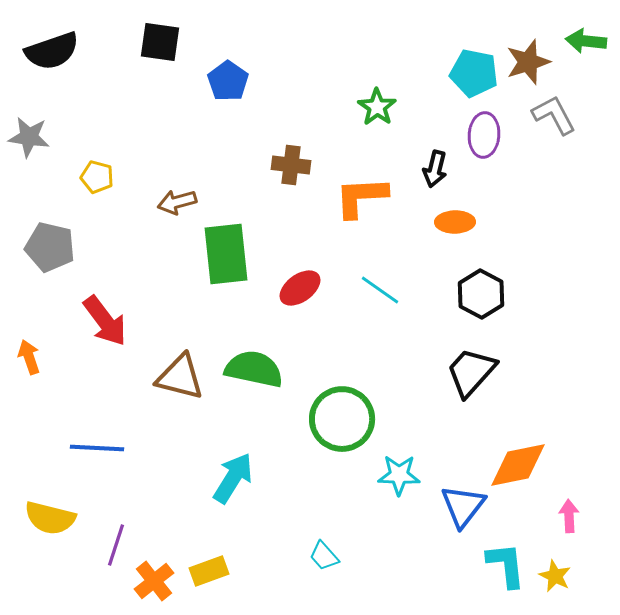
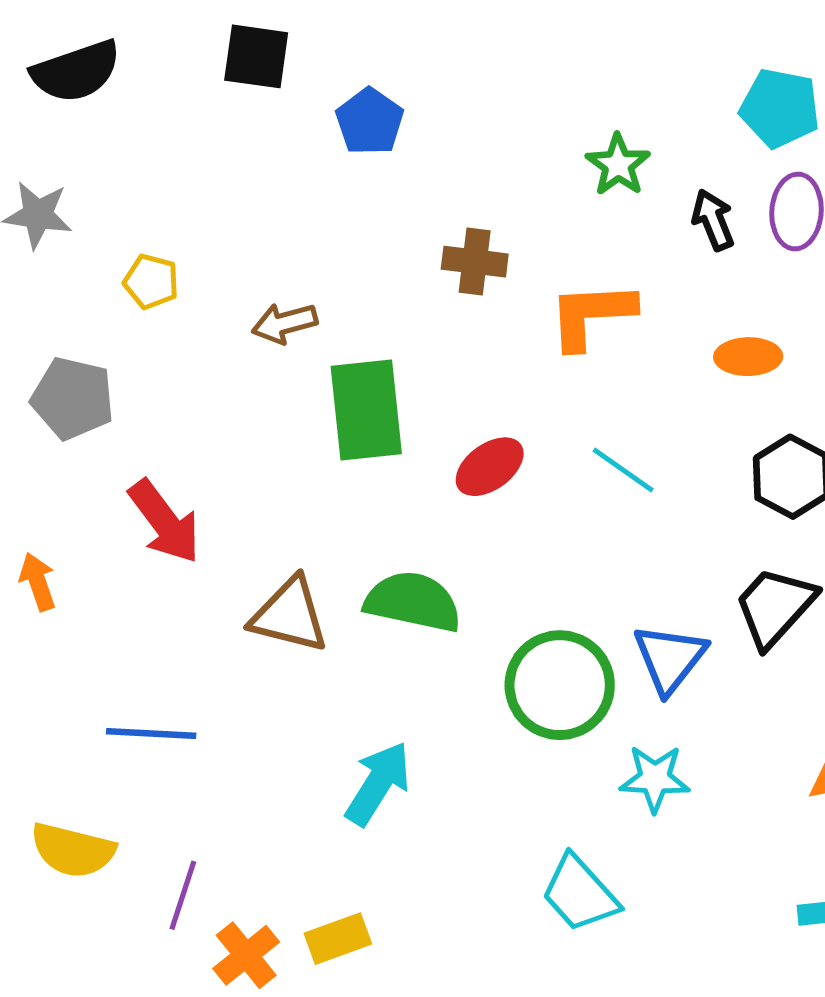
black arrow: (435, 169) -> (713, 220), moved, turned 144
blue triangle: (463, 506) -> (670, 658), moved
cyan trapezoid: (324, 556) -> (580, 894), moved, size x1.6

